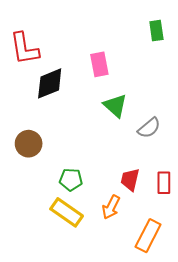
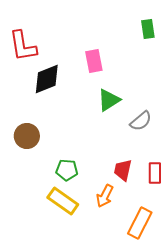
green triangle: (115, 106) -> (109, 100), turned 45

